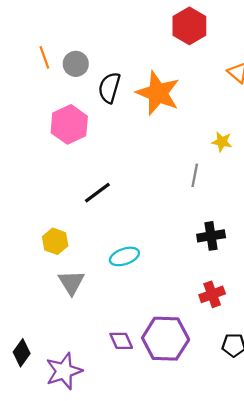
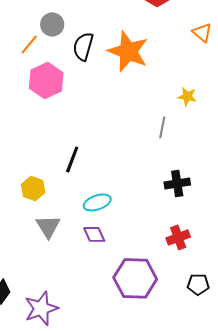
orange line: (44, 57) -> (29, 44), moved, turned 60
black line: (97, 193) -> (72, 159), moved, turned -32
purple diamond: (121, 341) -> (94, 234), moved

